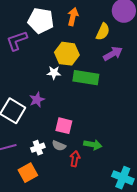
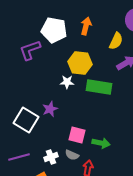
green arrow: (93, 145) -> (101, 143), moved

